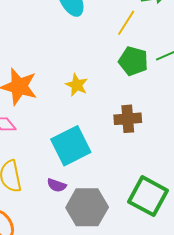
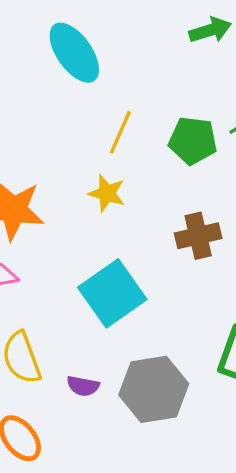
yellow line: (126, 23) -> (120, 132), moved
purple semicircle: (57, 185) -> (83, 386), moved

